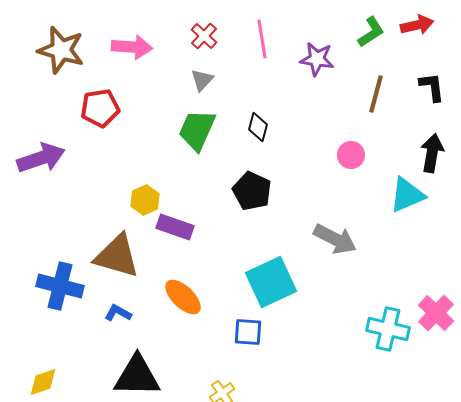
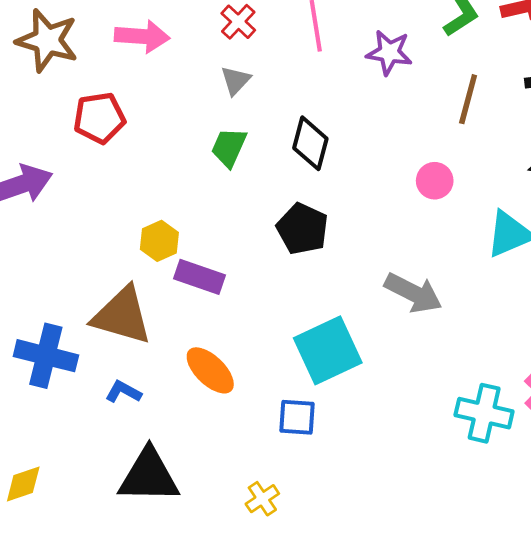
black diamond: (258, 127) -> (310, 143), size x1.4
green trapezoid: (197, 130) -> (229, 147), size x0.7

